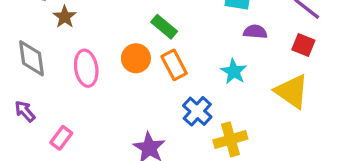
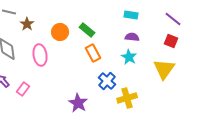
purple semicircle: (255, 32) -> (132, 37), moved
orange circle: (136, 58) -> (60, 32), moved
yellow triangle: (292, 91) -> (164, 69), turned 30
pink rectangle: (61, 138) -> (23, 89), moved

